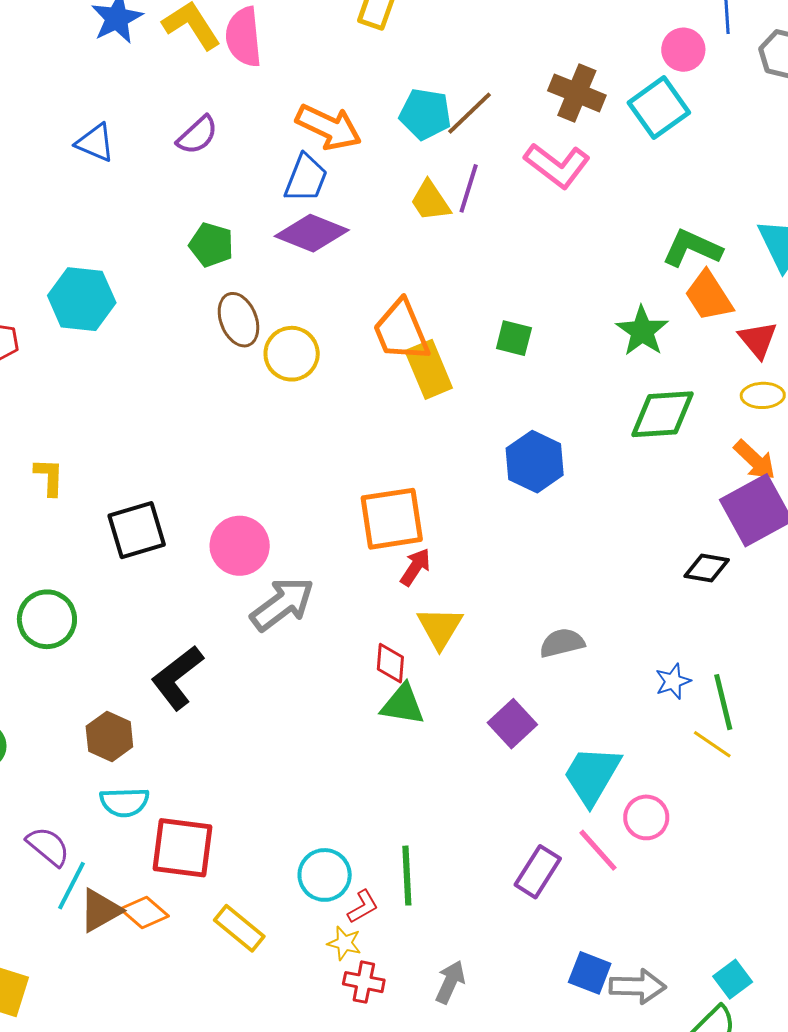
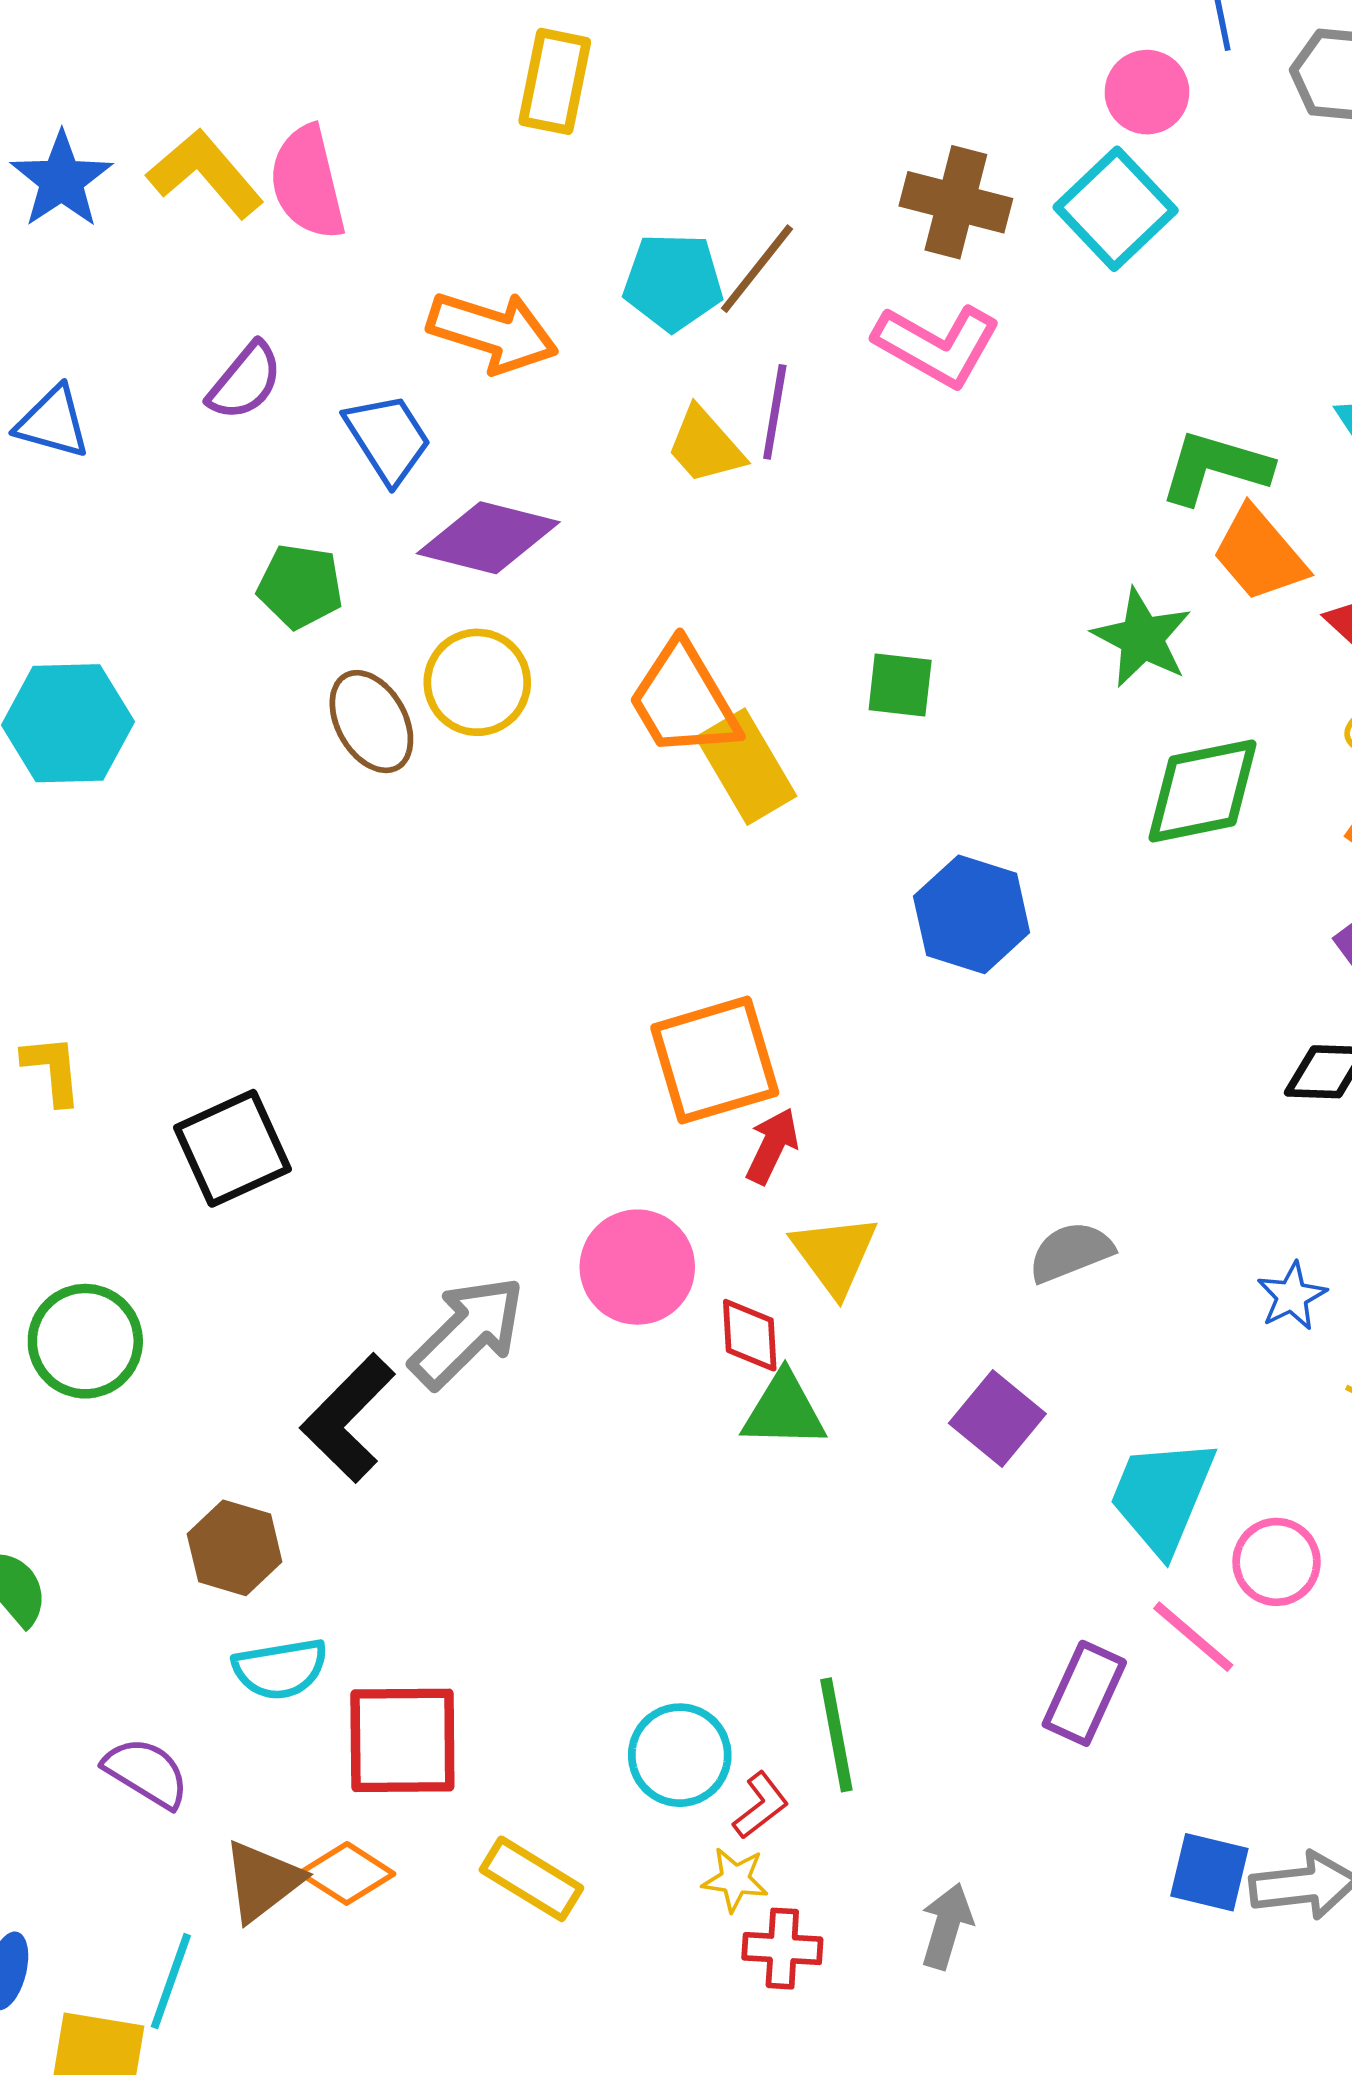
blue trapezoid: (306, 178) -> (388, 438), moved, turned -46
yellow circle: (292, 354) -> (477, 682), moved
pink circle: (240, 546) -> (637, 1267), moved
gray arrow: (282, 604) -> (467, 1332), moved
cyan line: (71, 886) -> (171, 1981), moved

